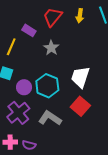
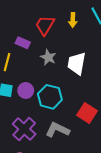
white trapezoid: (80, 77) -> (77, 63), moved
purple circle: (24, 87) -> (26, 90), moved

